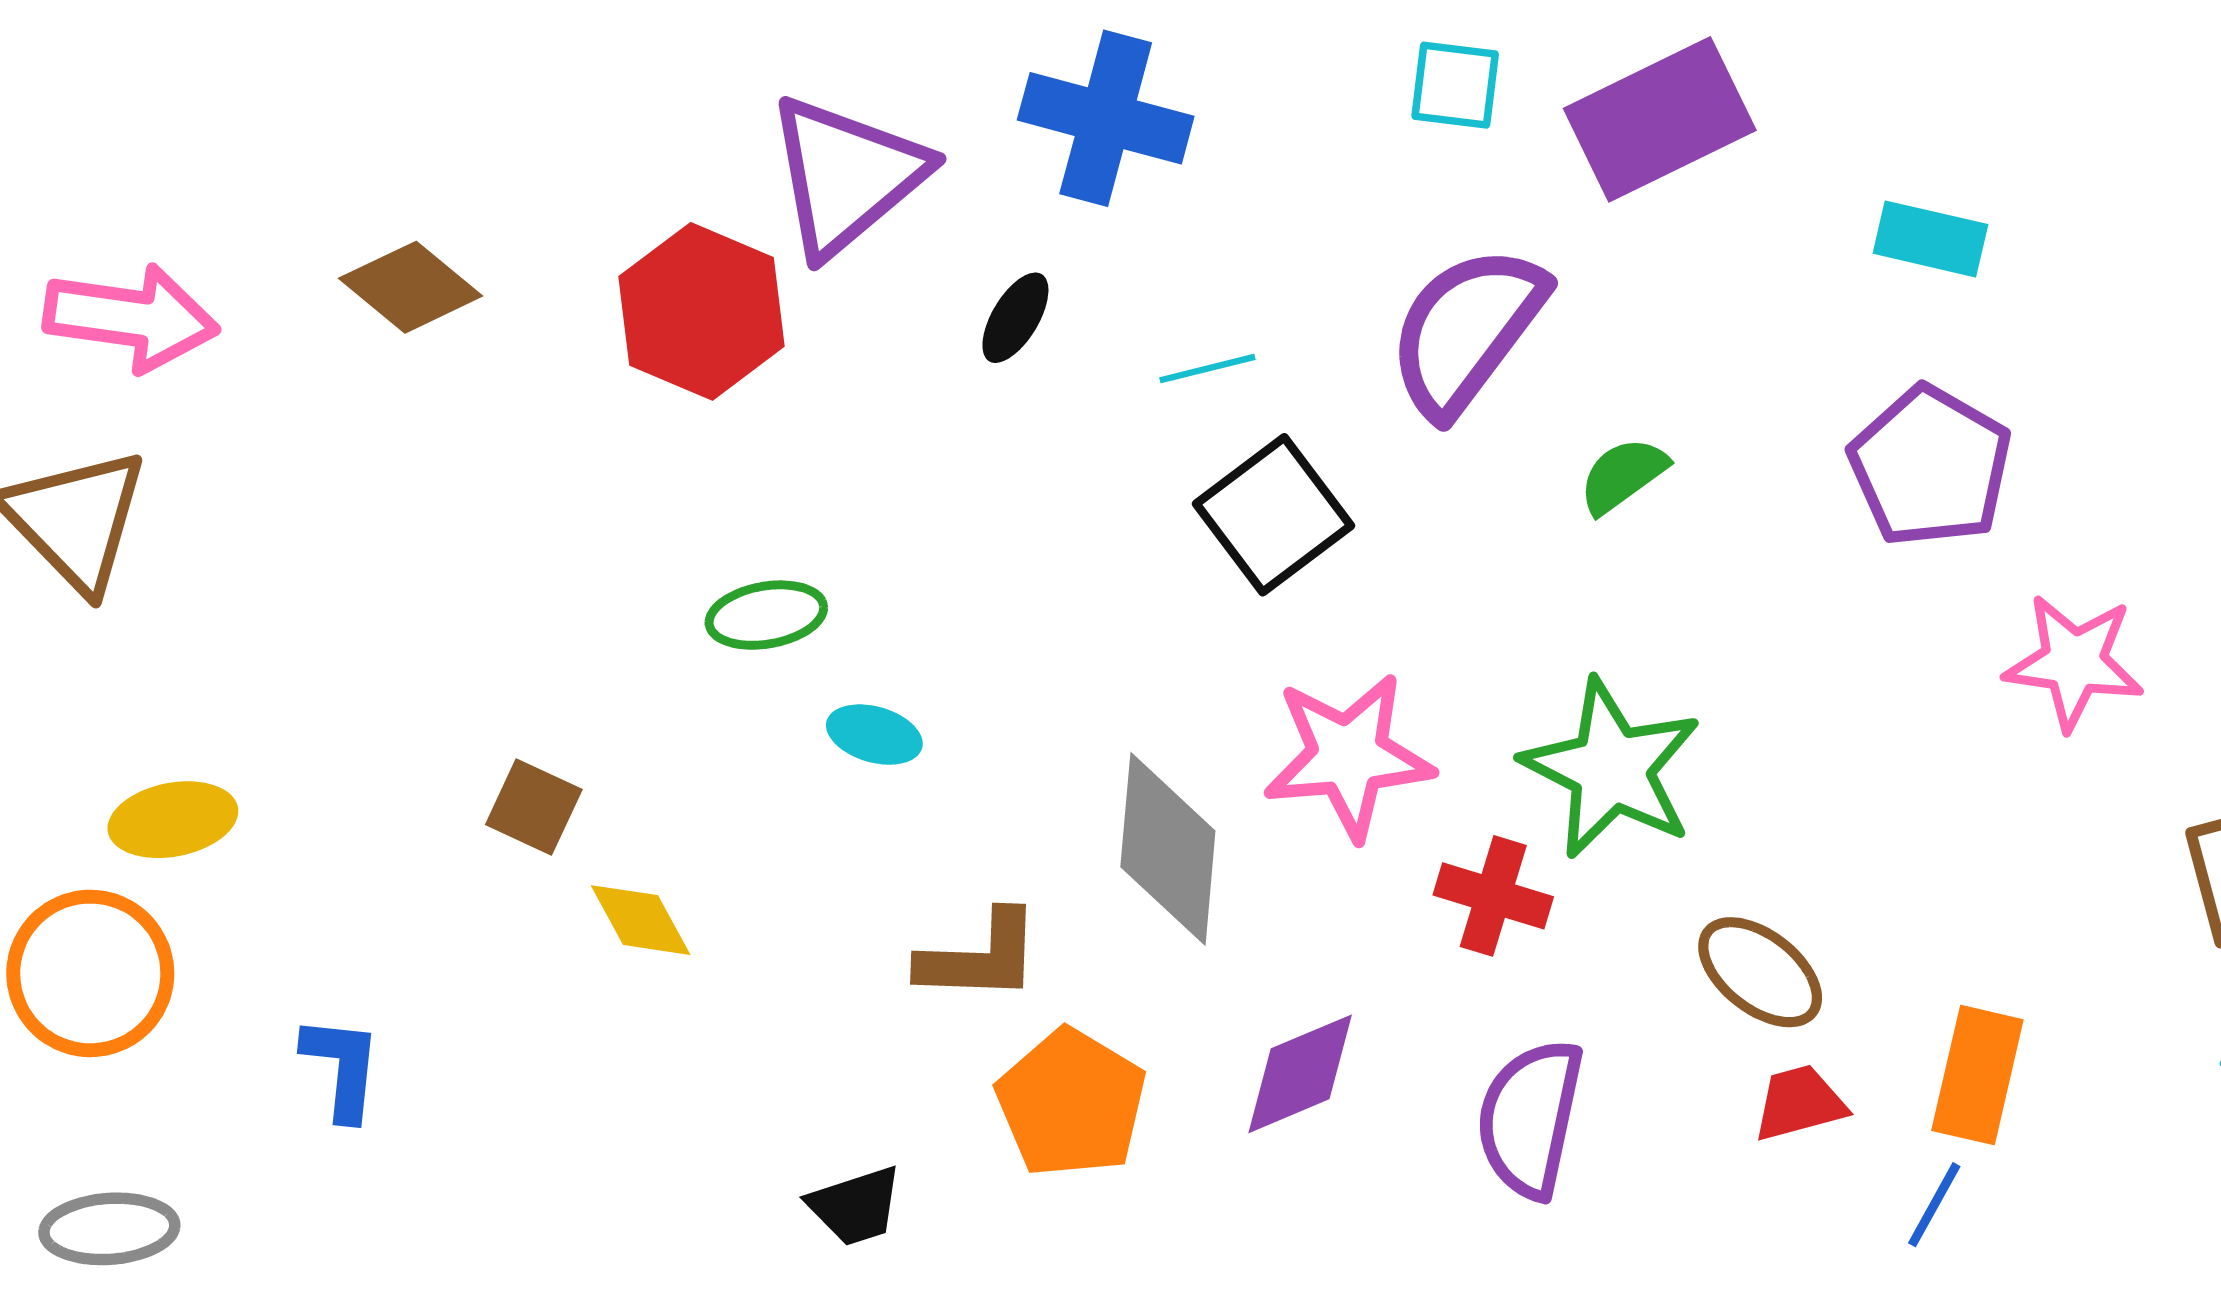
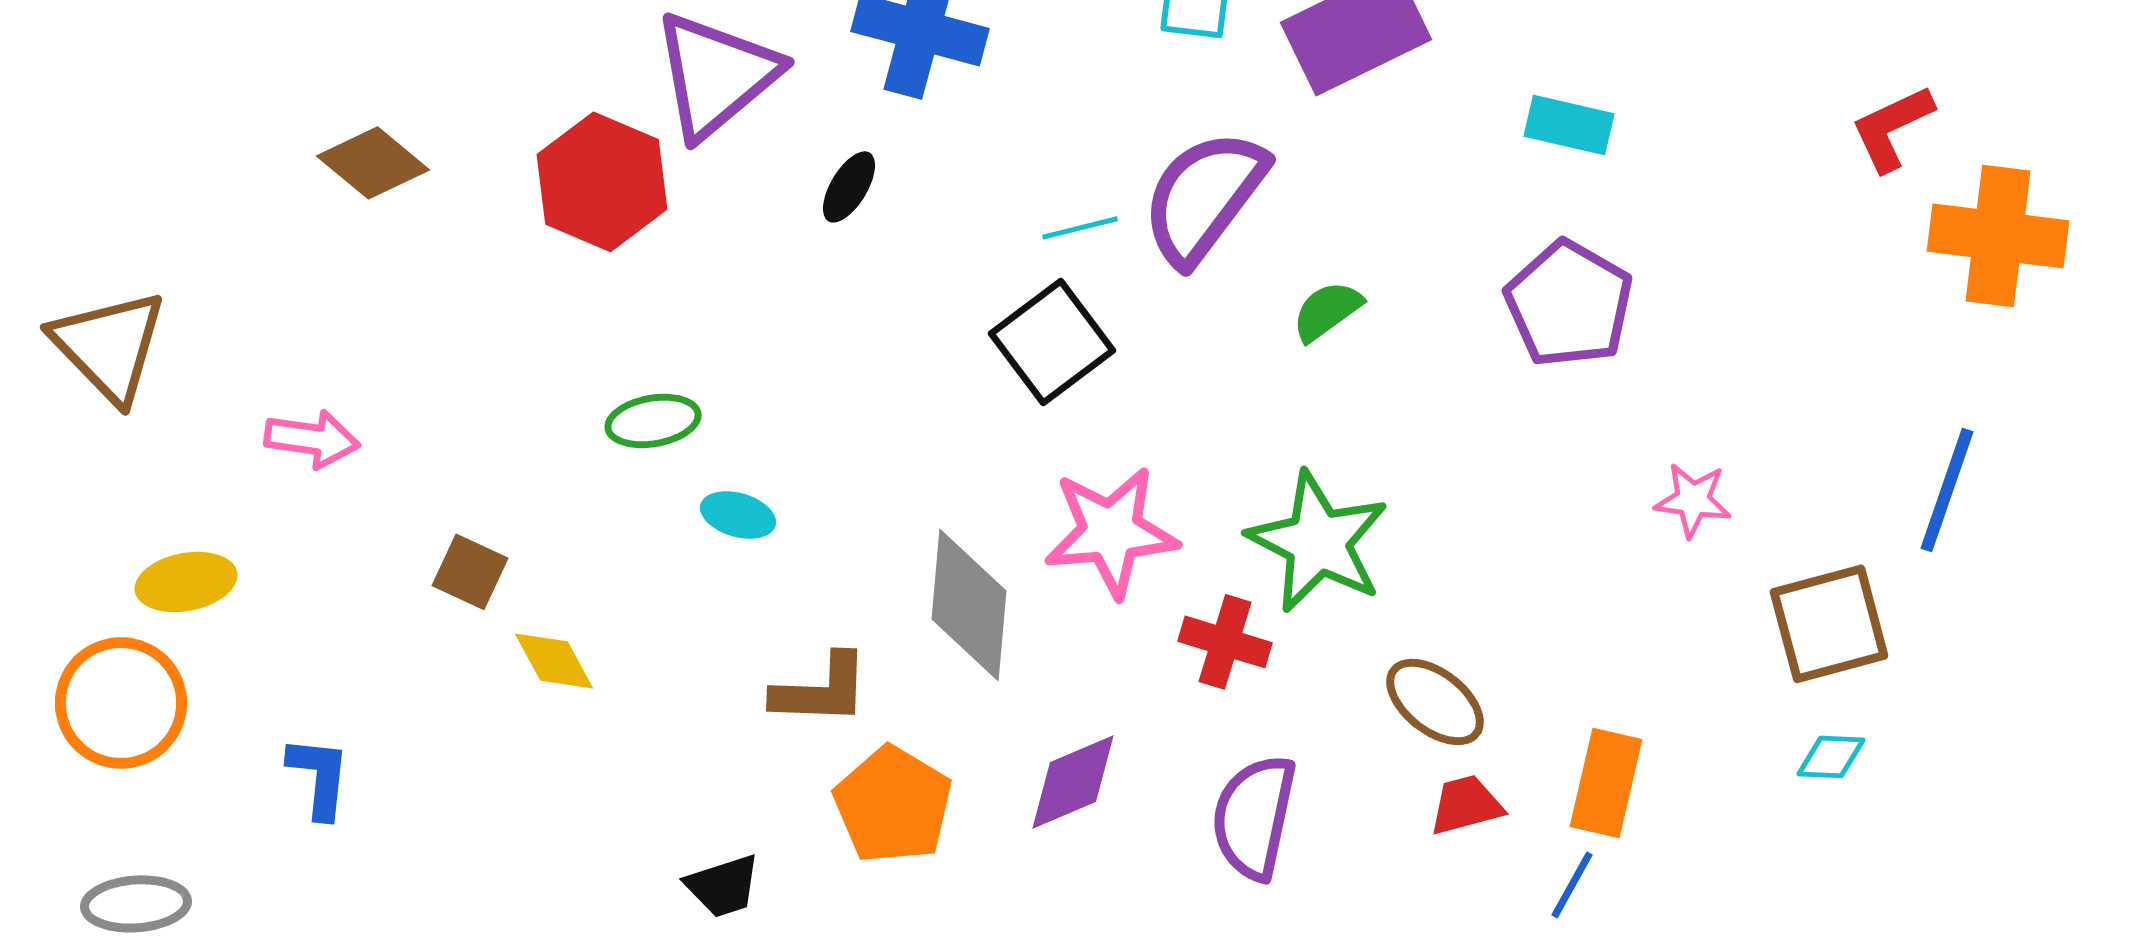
pink arrow: (131, 318) -> (312, 439), moved, size x0.7
cyan line: (1207, 369) -> (1080, 228), moved
pink star: (2074, 662) -> (1693, 500), moved, size x0.7

